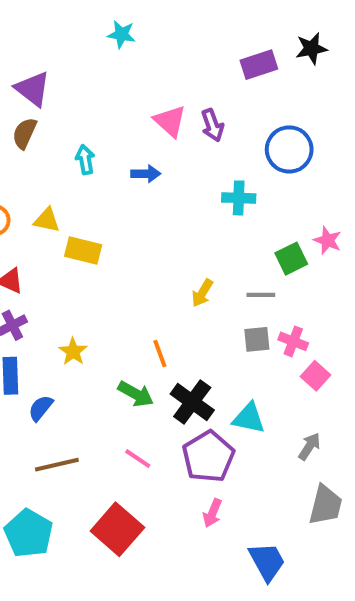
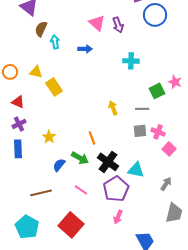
brown semicircle: (25, 133) -> (41, 29), moved
blue circle: (289, 149) -> (155, 15), moved
yellow rectangle: (83, 250) -> (54, 87), turned 42
yellow arrow: (202, 293) -> (113, 108), turned 128
blue semicircle: (41, 408) -> (59, 165), moved

